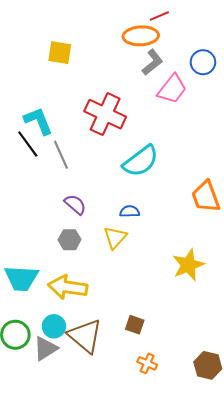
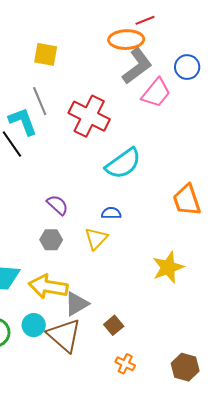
gray L-shape: (152, 62) -> (137, 66), size x1.4
gray line: (61, 155) -> (40, 101), moved
brown square: (135, 325) -> (114, 325), turned 30
gray triangle: (45, 348) -> (77, 304), moved

